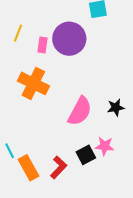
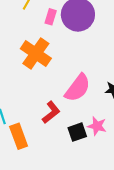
red L-shape: (59, 167) -> (51, 112), moved

